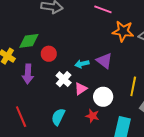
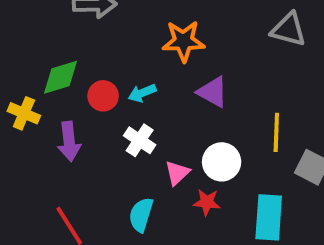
orange star: (123, 31) -> (183, 41), moved
cyan arrow: (82, 64) -> (142, 93), moved
pink triangle: (81, 89) -> (177, 173), moved

